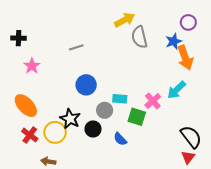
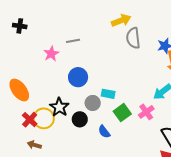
pink star: (32, 66) -> (51, 54), moved
pink cross: (153, 101) -> (146, 112), moved
green square: (137, 117) -> (122, 113), turned 30
red cross: (30, 135) -> (30, 120), moved

